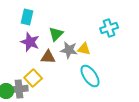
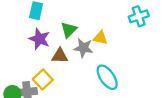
cyan cross: (109, 28) -> (139, 16), moved
yellow triangle: (84, 49) -> (100, 38), moved

